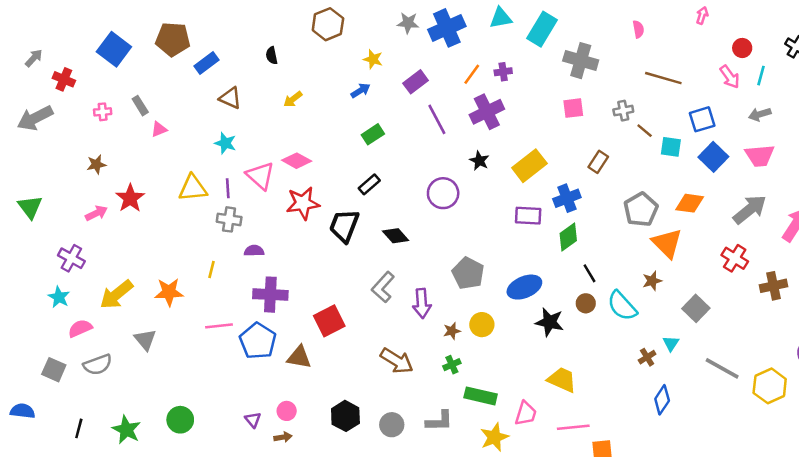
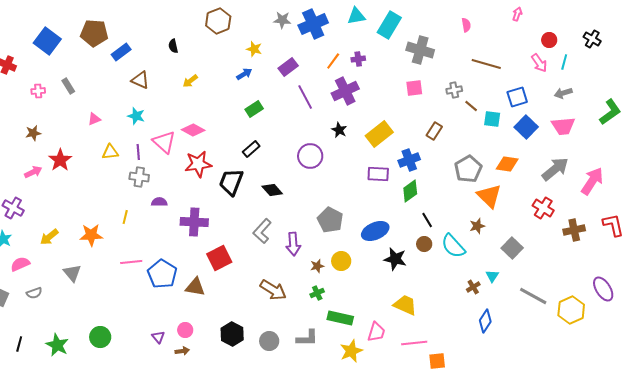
pink triangle: (159, 129) -> (94, 119), moved
yellow triangle: (193, 188) -> (110, 152), size x0.7
yellow arrow: (116, 295) -> (49, 237), size x0.7
purple cross: (270, 295) -> (194, 222), moved
gray semicircle: (98, 365) -> (34, 293), size x0.7

